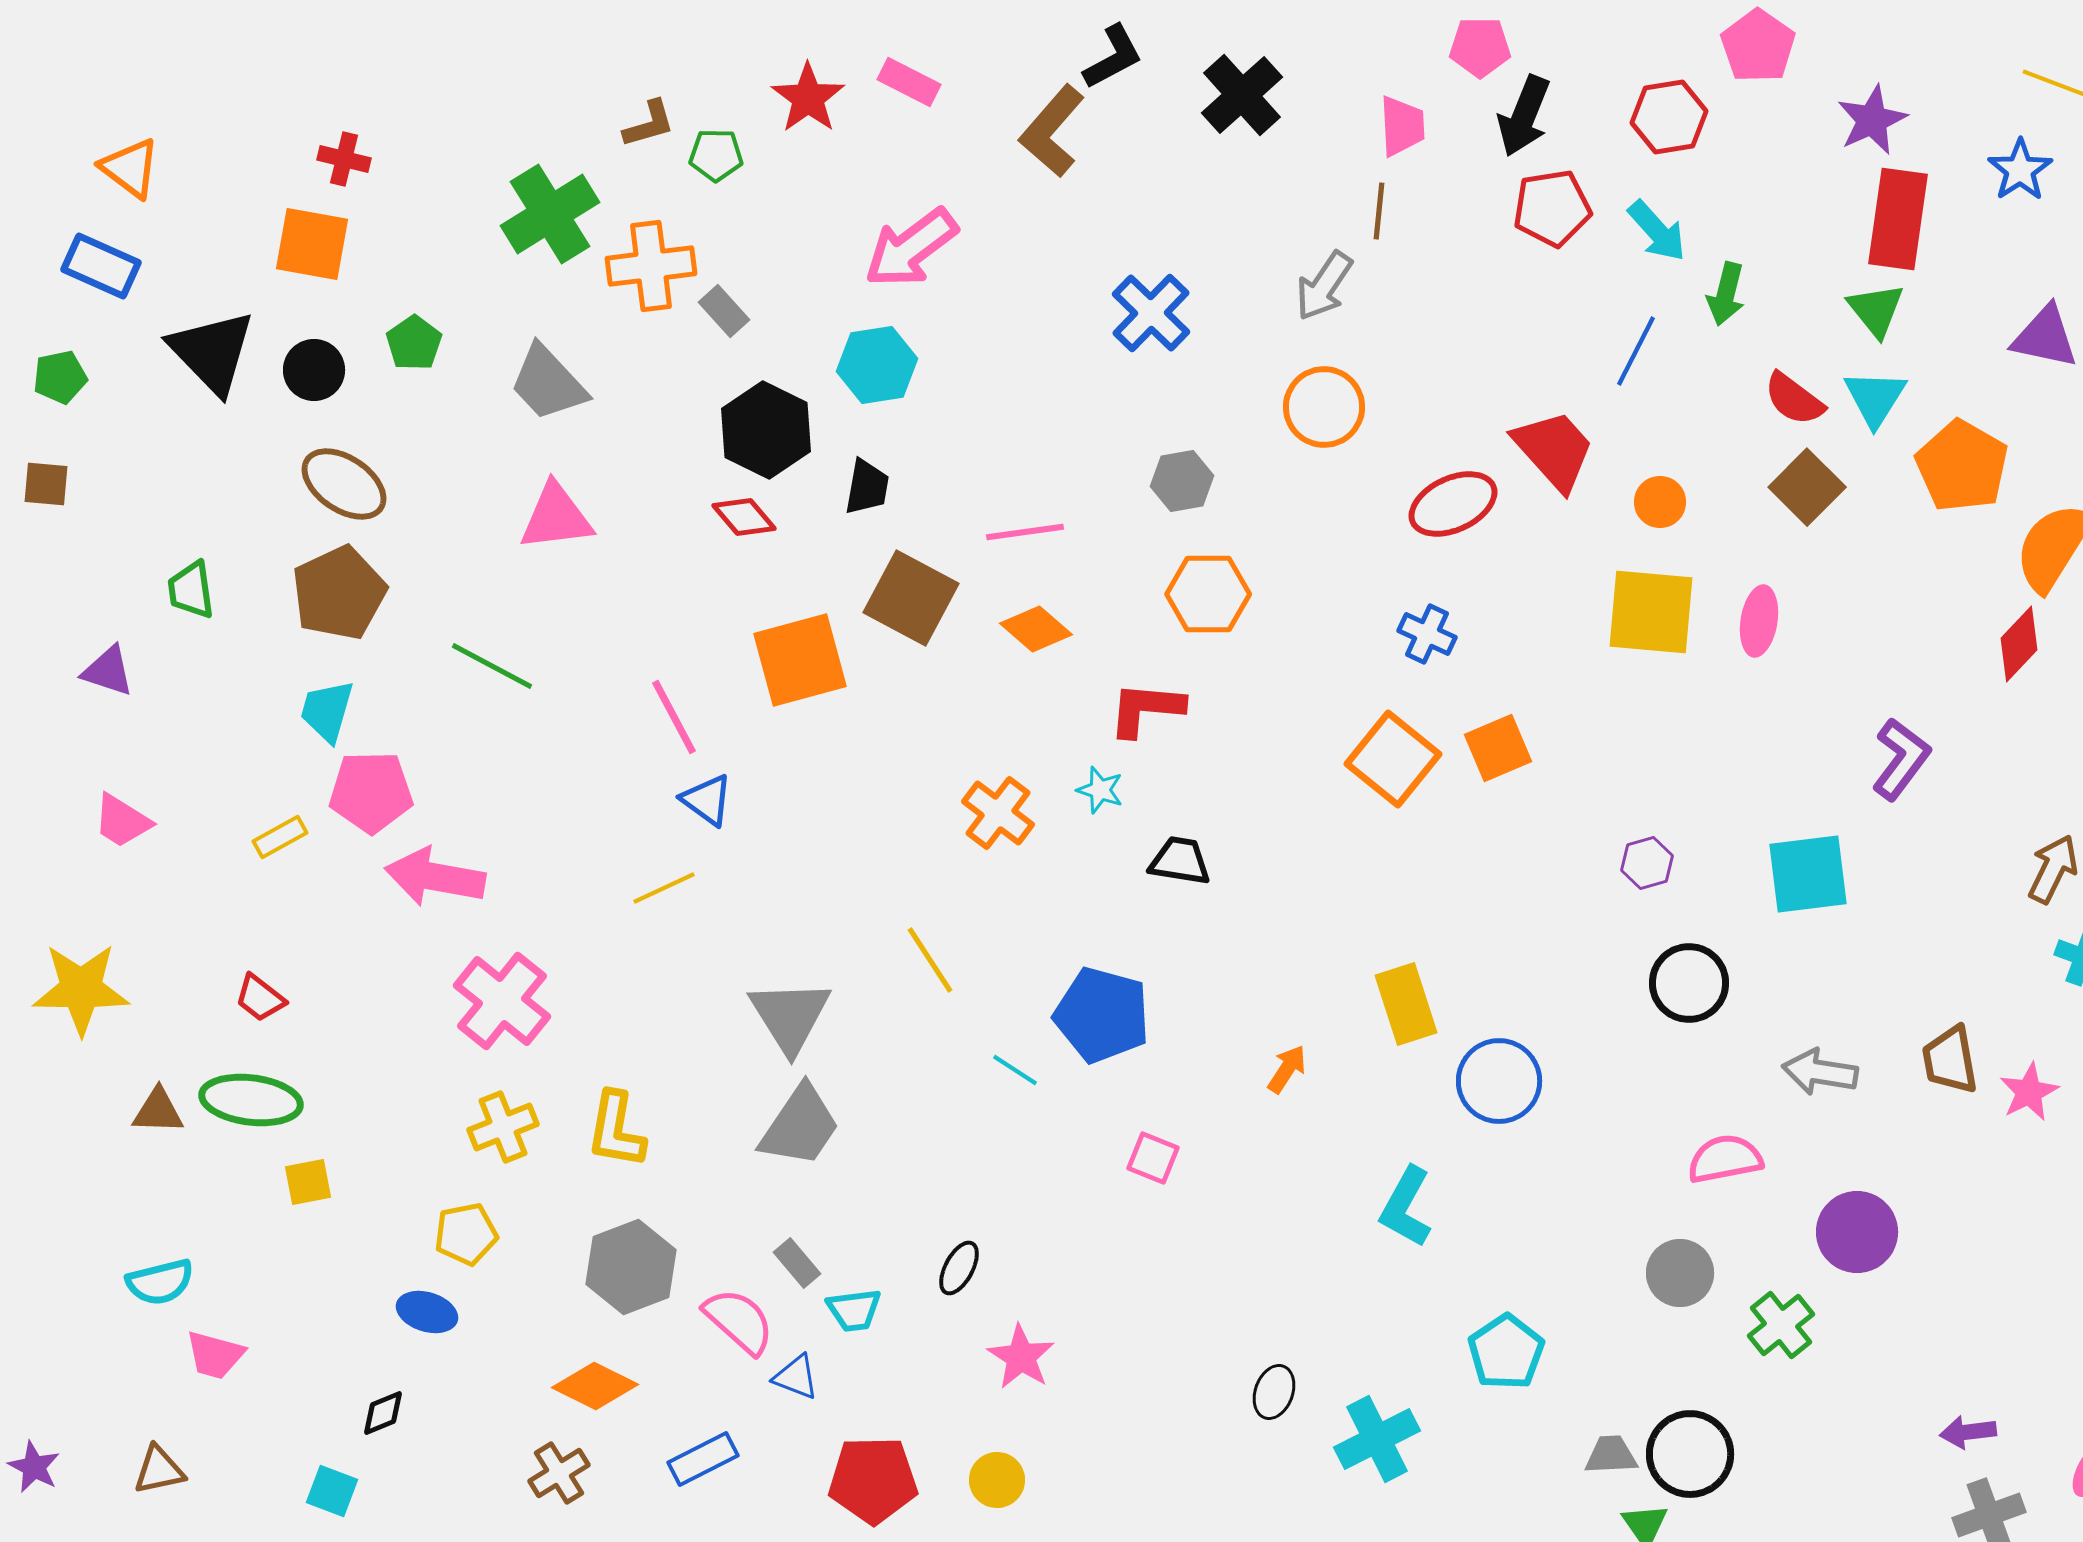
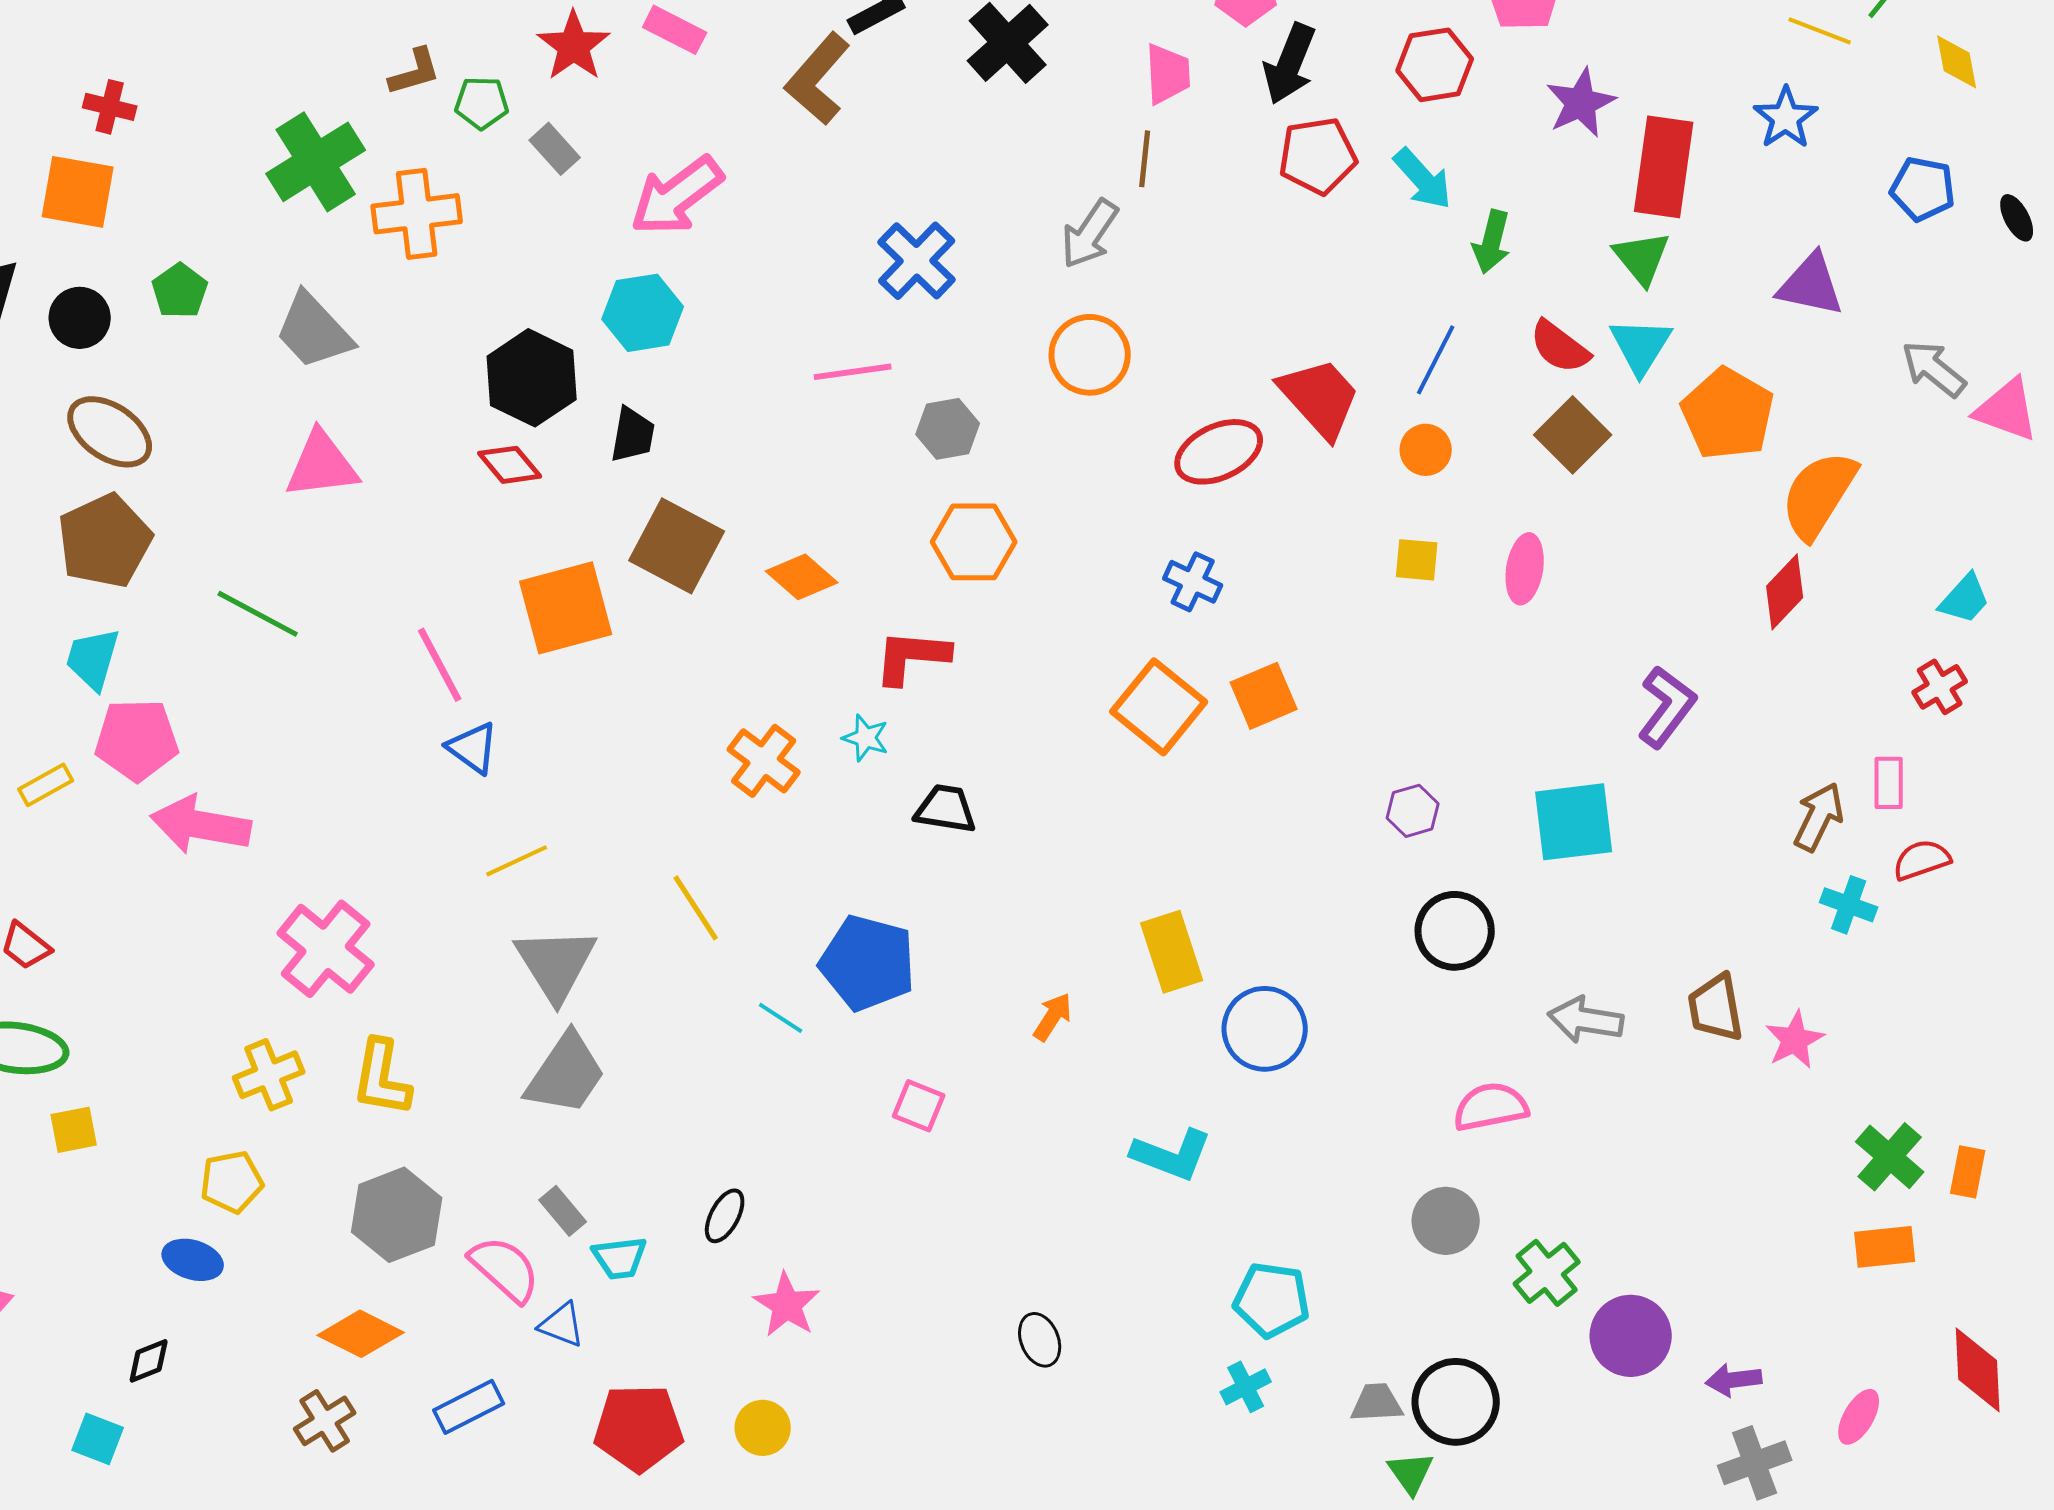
purple star: (1872, 120) -> (1581, 103), moved
gray rectangle: (724, 311) -> (555, 149), moved
blue line: (1636, 351) -> (1436, 360), moved
pink line: (1025, 532) -> (853, 372), moved
yellow square: (1651, 612) -> (1417, 560), size x0.5
yellow line: (664, 888) -> (517, 861), moved
pink cross: (502, 1001) -> (326, 949), moved
cyan L-shape: (1406, 1207) -> (1172, 1155), turned -98
purple circle: (1857, 1232) -> (1631, 1336), moved
cyan pentagon: (1506, 1352) -> (1272, 1300), turned -30
black ellipse: (1274, 1392) -> (1040, 1340), turned -42
cyan cross: (1377, 1439) -> (1246, 1387), moved, size x0.6

